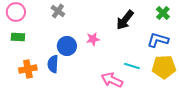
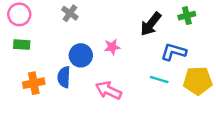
green cross: (163, 13) -> (187, 16), moved, turned 32
blue L-shape: (158, 40) -> (174, 52), moved
pink arrow: (112, 80) -> (108, 90), moved

